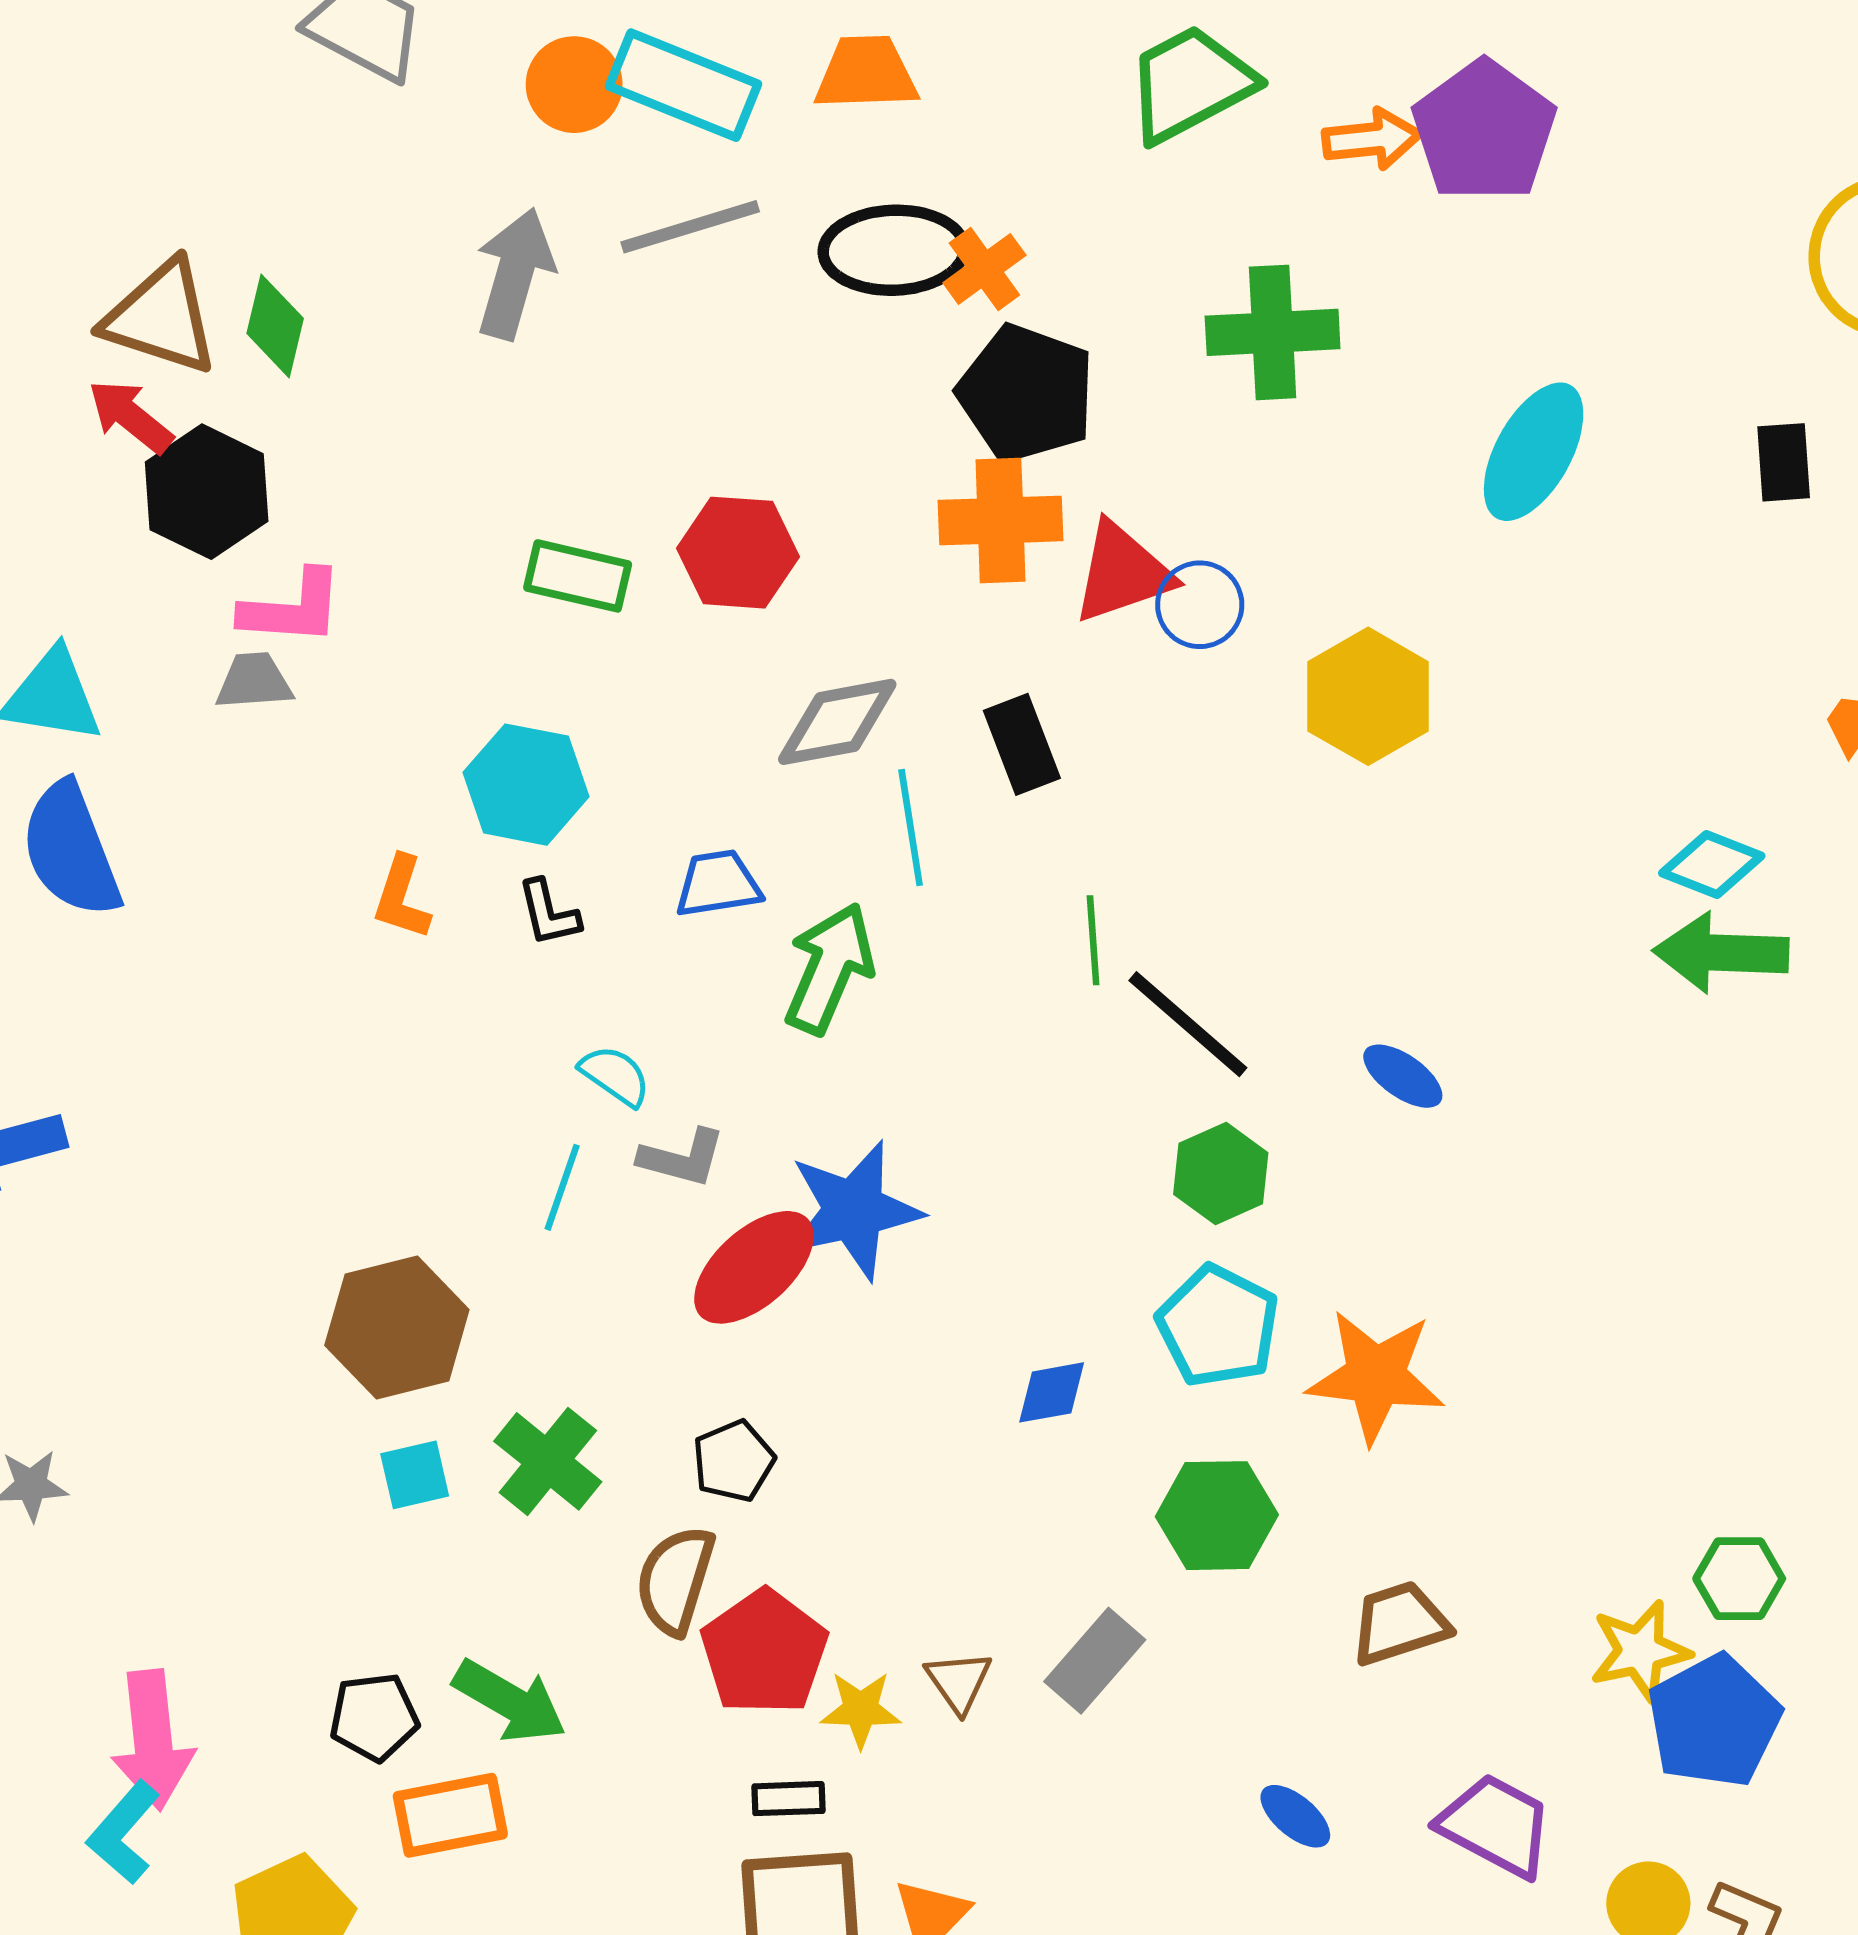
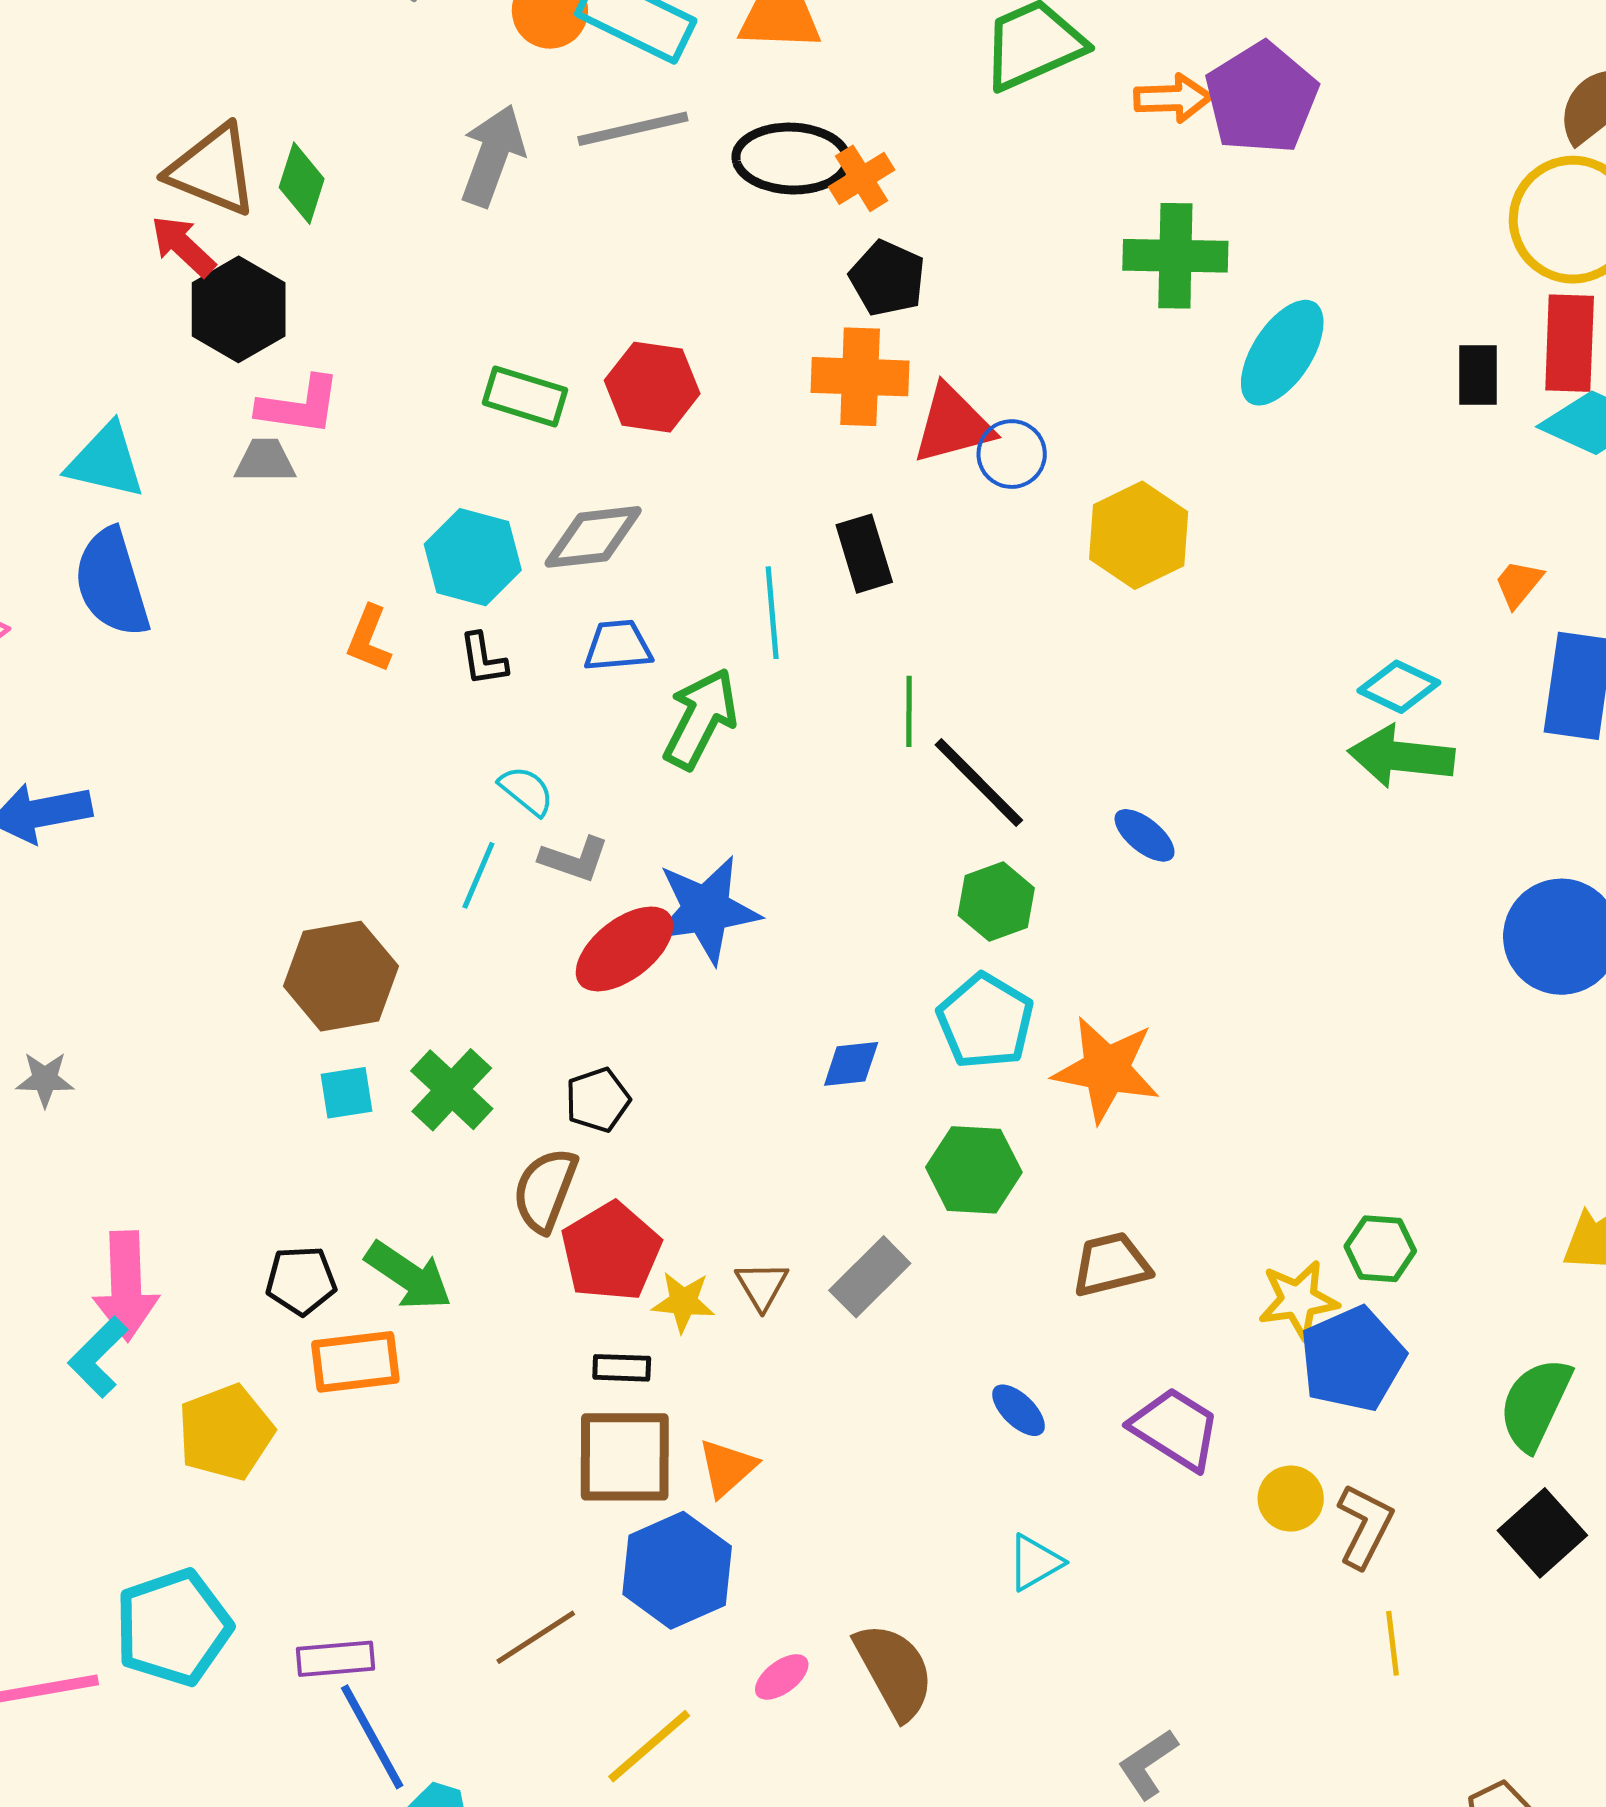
green cross: (1273, 332) -> (1175, 256), moved
black pentagon: (1026, 393) -> (887, 278), size x0.7
gray diamond: (837, 722) -> (593, 537), moved

